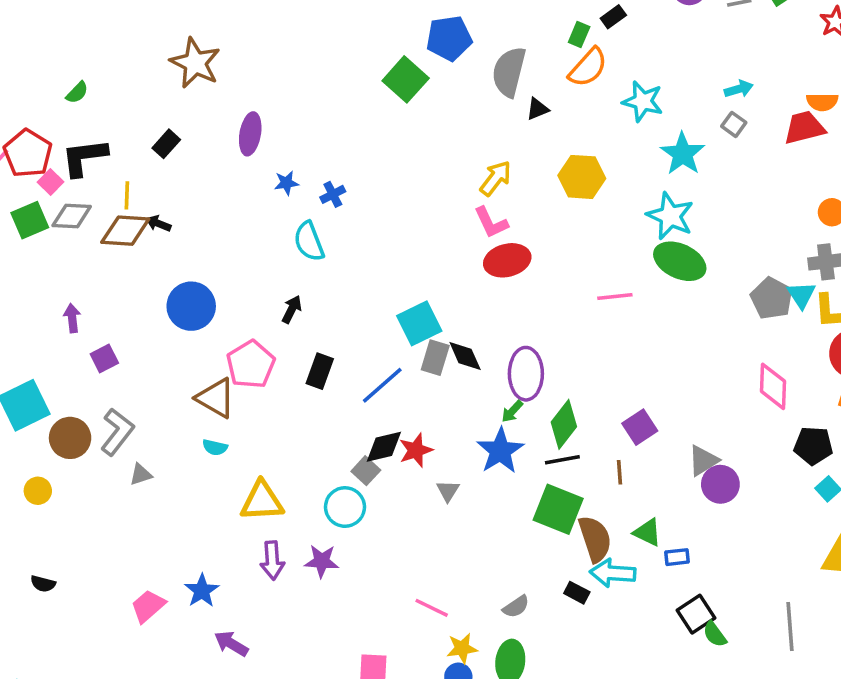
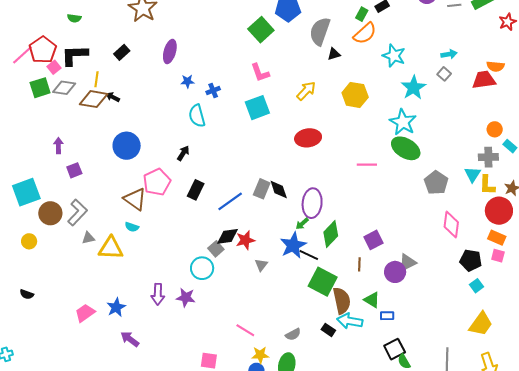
green semicircle: (77, 92) -> (74, 18), turned 48
pink L-shape: (491, 222) -> (260, 73), moved
gray pentagon: (772, 298) -> (436, 183), moved
cyan square: (419, 323) -> (257, 108), moved
black line: (562, 460) -> (309, 255), moved, turned 30
purple circle: (720, 484) -> (395, 272), moved
yellow triangle: (262, 501) -> (111, 248), moved

